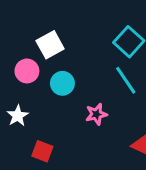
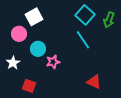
cyan circle: (62, 83) -> (38, 49), moved
pink star: (96, 114) -> (53, 62), moved

